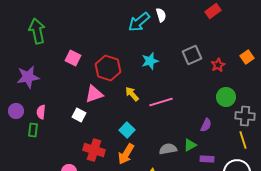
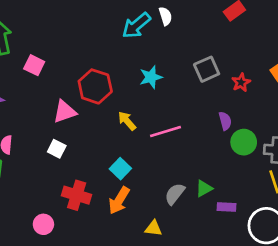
pink square: (73, 58) -> (34, 65), moved
pink triangle: (94, 94) -> (65, 112), moved
green circle: (226, 97) -> (244, 142), moved
purple semicircle: (206, 125) -> (225, 121), moved, turned -40
gray semicircle: (168, 149) -> (175, 194), turned -42

